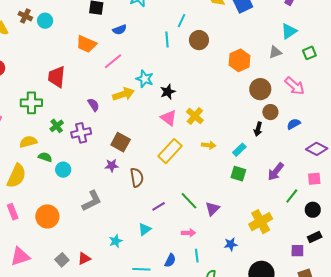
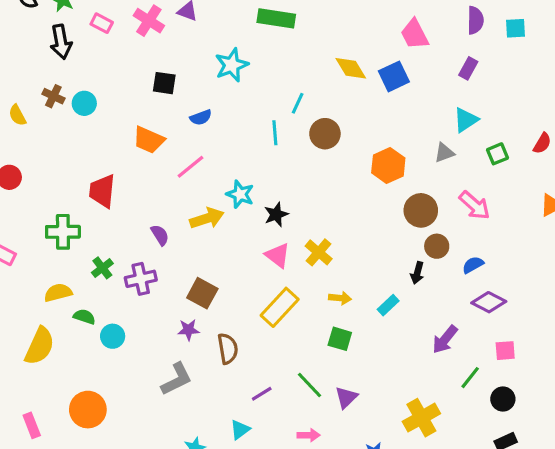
purple diamond: (317, 149) -> (489, 302), moved
green square: (238, 174) -> (340, 339), moved
gray L-shape: (92, 201) -> (177, 379), moved
pink rectangle: (13, 212) -> (32, 425), moved

